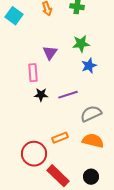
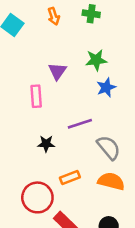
black star: (41, 95) -> (46, 144), moved
gray semicircle: (91, 114) -> (109, 147), turned 75

